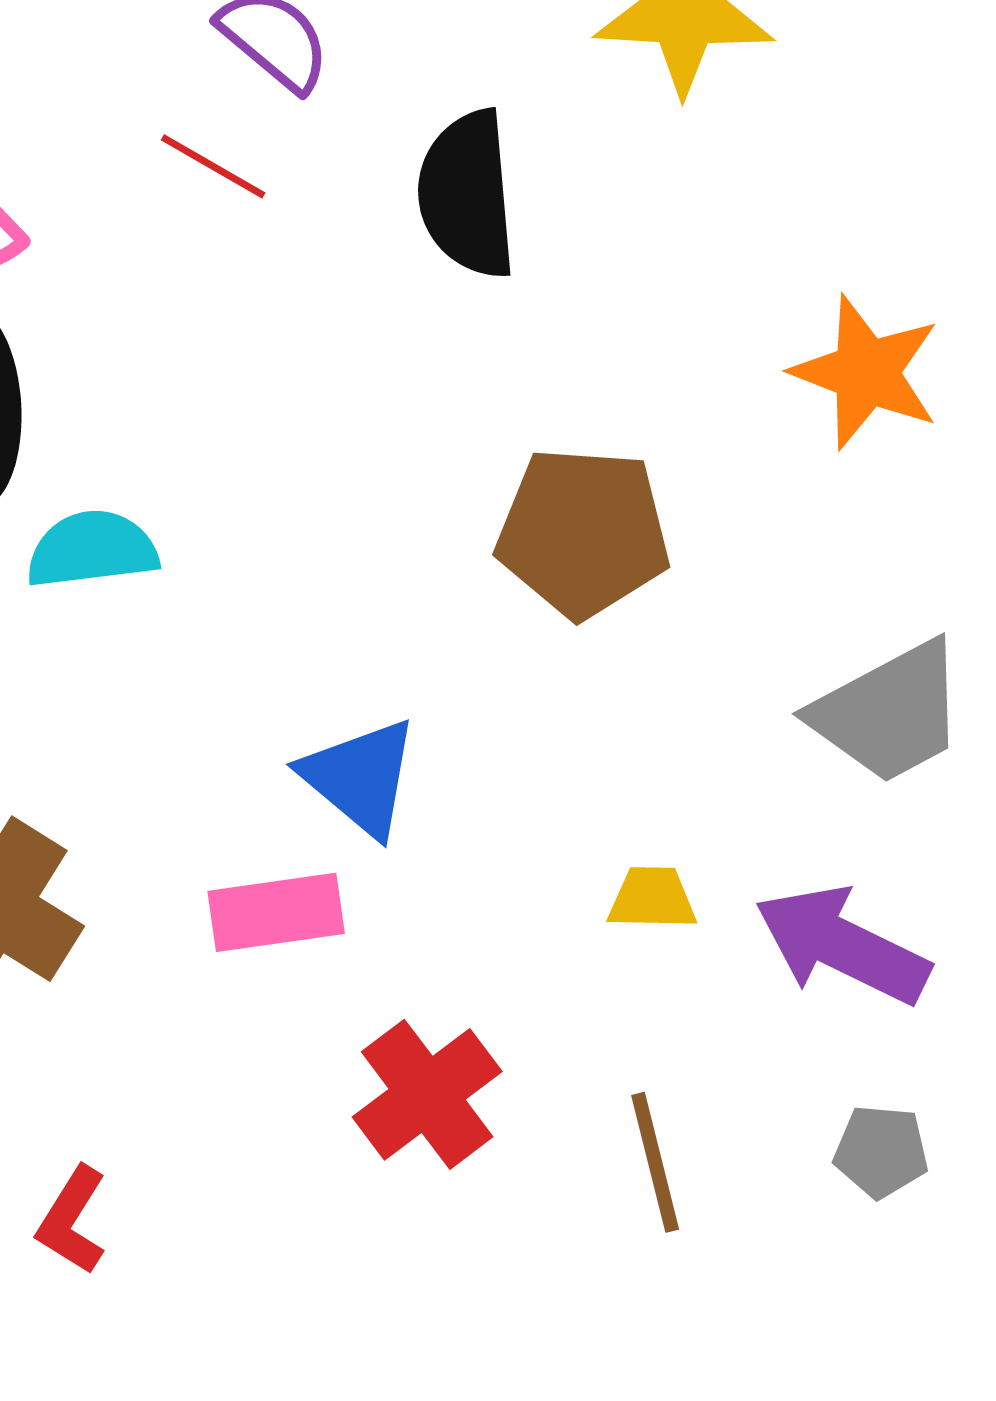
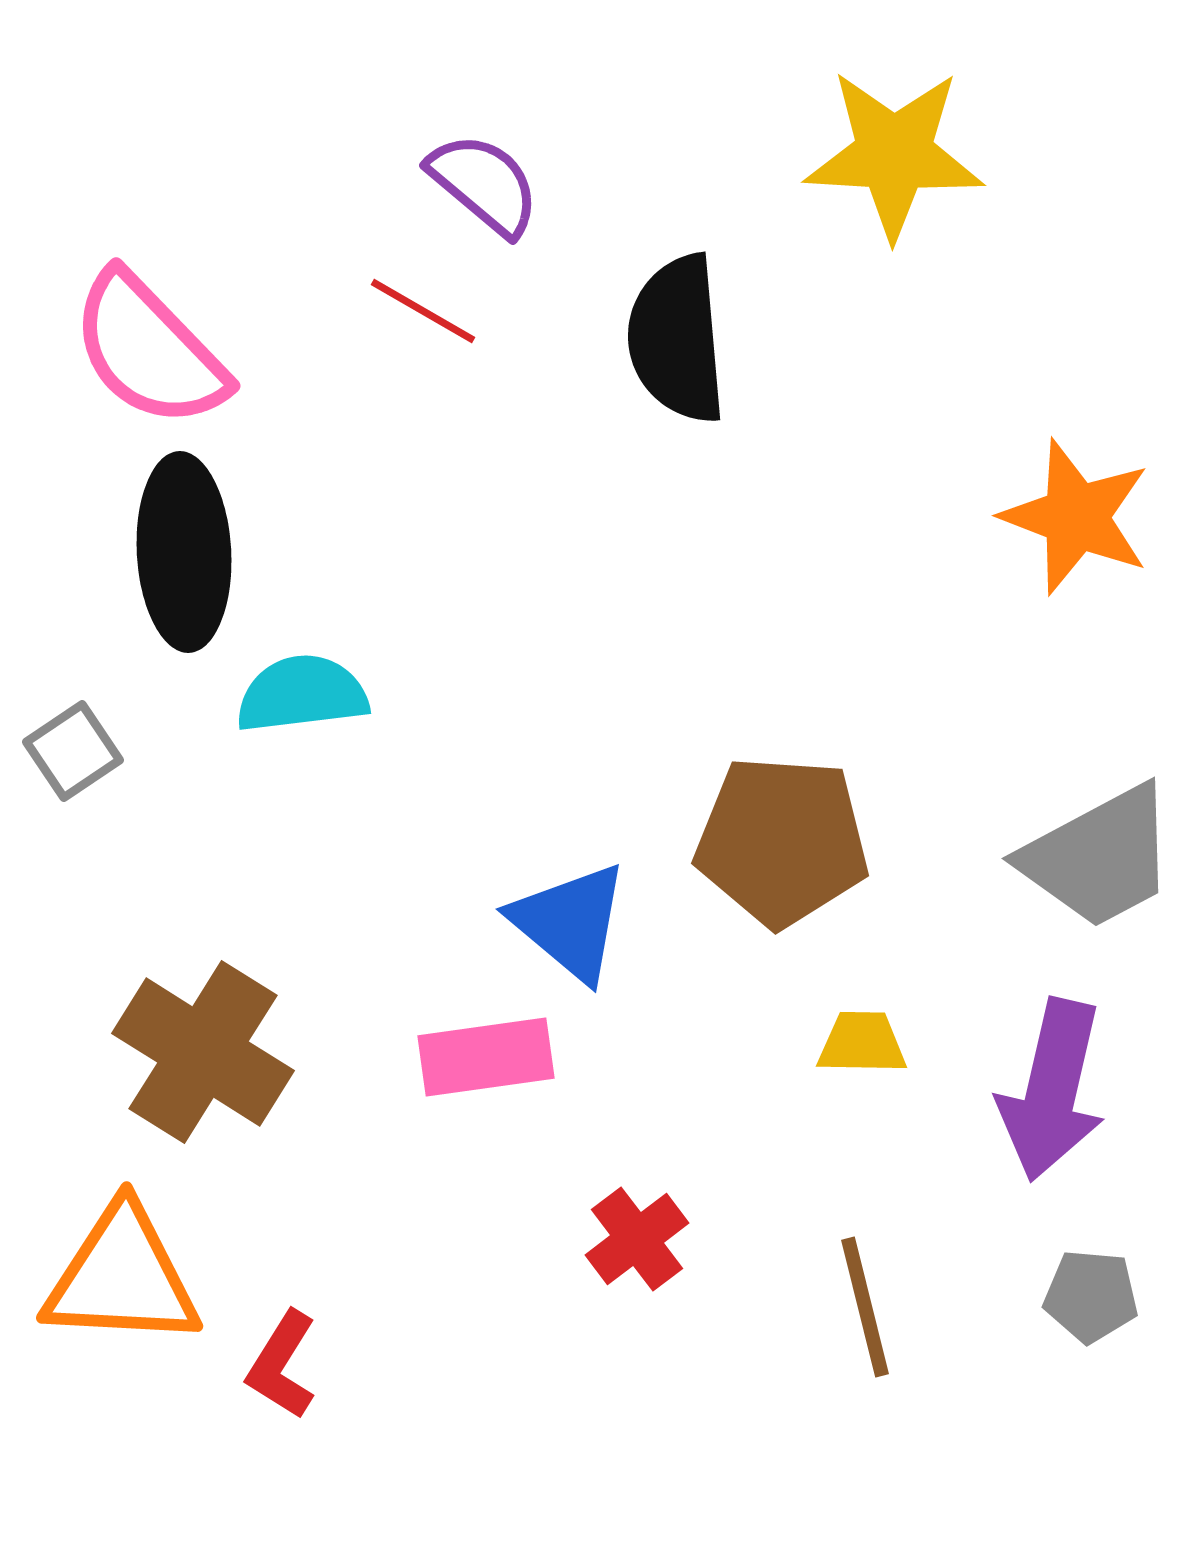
brown pentagon: (583, 532) -> (782, 841), moved
purple arrow: (842, 945) -> (1052, 1090), turned -103
red cross: (427, 1094) -> (637, 1239), size x0.7

